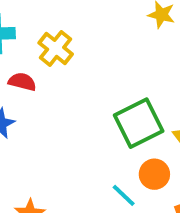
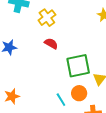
red semicircle: (22, 82) -> (51, 44), moved

